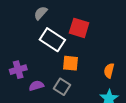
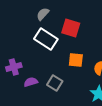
gray semicircle: (41, 13) -> (43, 14), moved
orange square: (71, 63) -> (76, 60), moved

